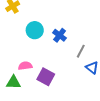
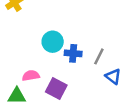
cyan circle: (35, 30) -> (53, 42), moved
blue cross: (60, 35) -> (73, 53), moved, turned -32

